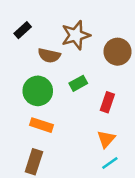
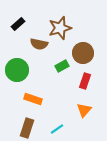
brown circle: (117, 52) -> (83, 53), moved
green circle: (38, 91) -> (17, 70), moved
cyan line: (110, 163) -> (57, 129), moved

